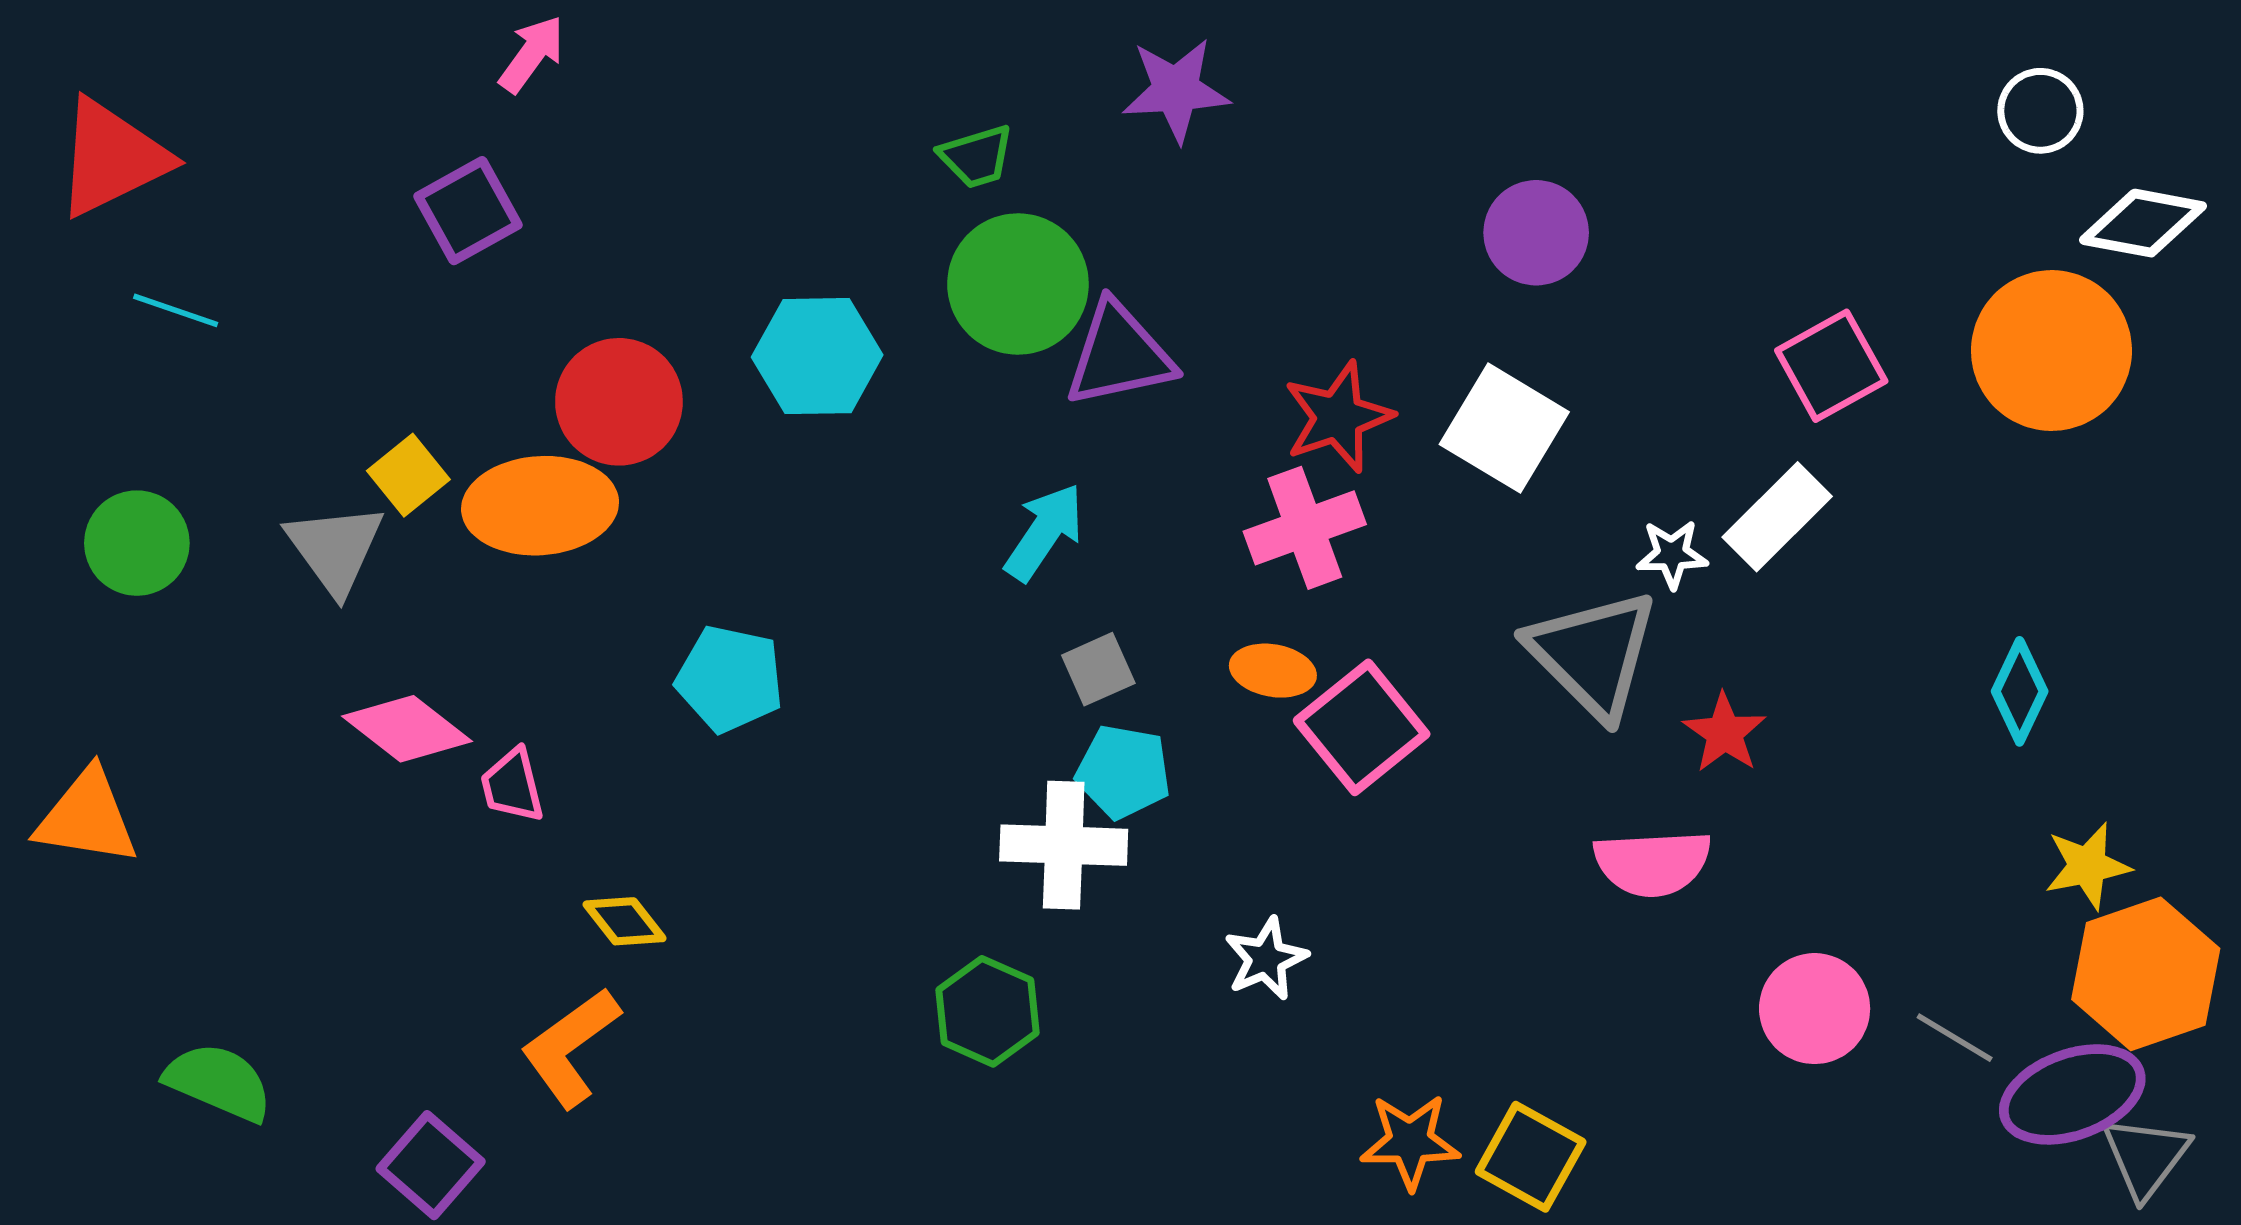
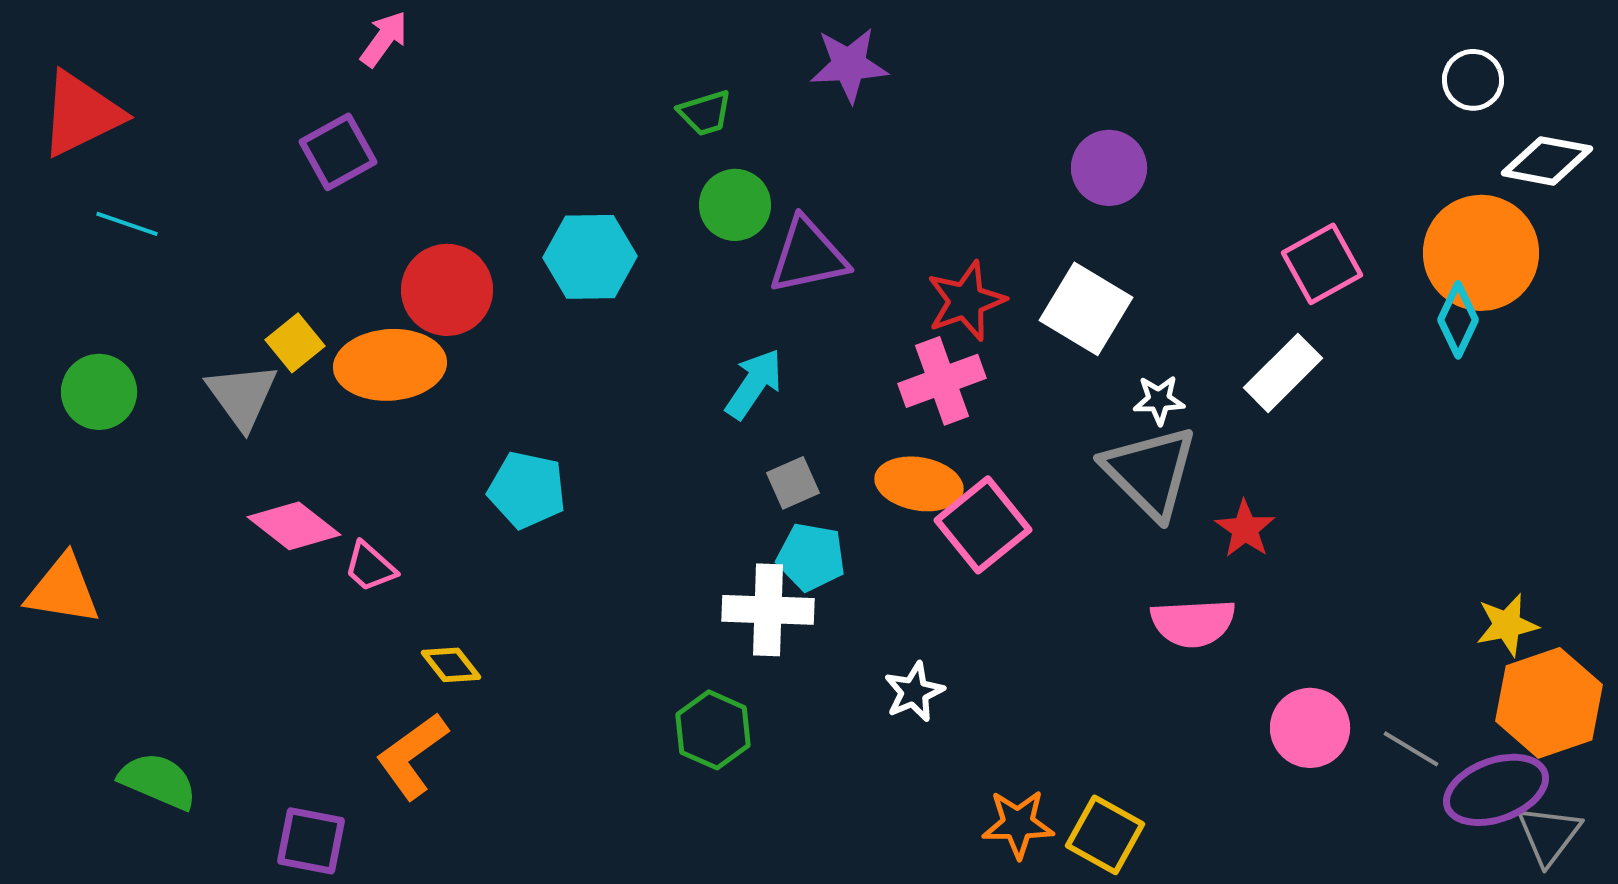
green circle: (1018, 284) -> (735, 205), size x0.7
white star: (1672, 554) -> (1159, 400), moved
orange ellipse: (1273, 671) -> (919, 484), size x1.4
cyan diamond: (2020, 691) -> (1458, 320), moved
pink trapezoid: (512, 786) -> (370, 567), turned -34
purple square: (431, 1165) -> (311, 841), turned -30

